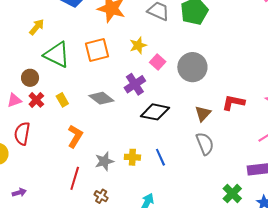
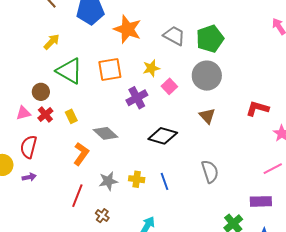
gray circle: (192, 67) -> (207, 76), moved
purple cross: (135, 84) -> (137, 98), moved
gray diamond: (101, 98) -> (106, 133), moved
red L-shape: (233, 103) -> (257, 108), moved
brown triangle: (203, 114) -> (207, 116), moved, turned -30
purple arrow: (19, 192) -> (29, 177), moved

